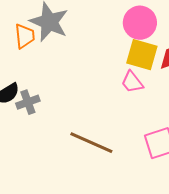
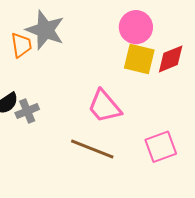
pink trapezoid: (132, 82) -> (104, 106), moved, size x1.5

